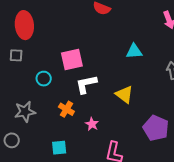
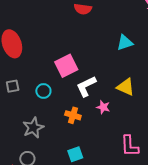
gray square: (16, 55) -> (13, 86), moved
pink star: (92, 124) -> (103, 107), moved

